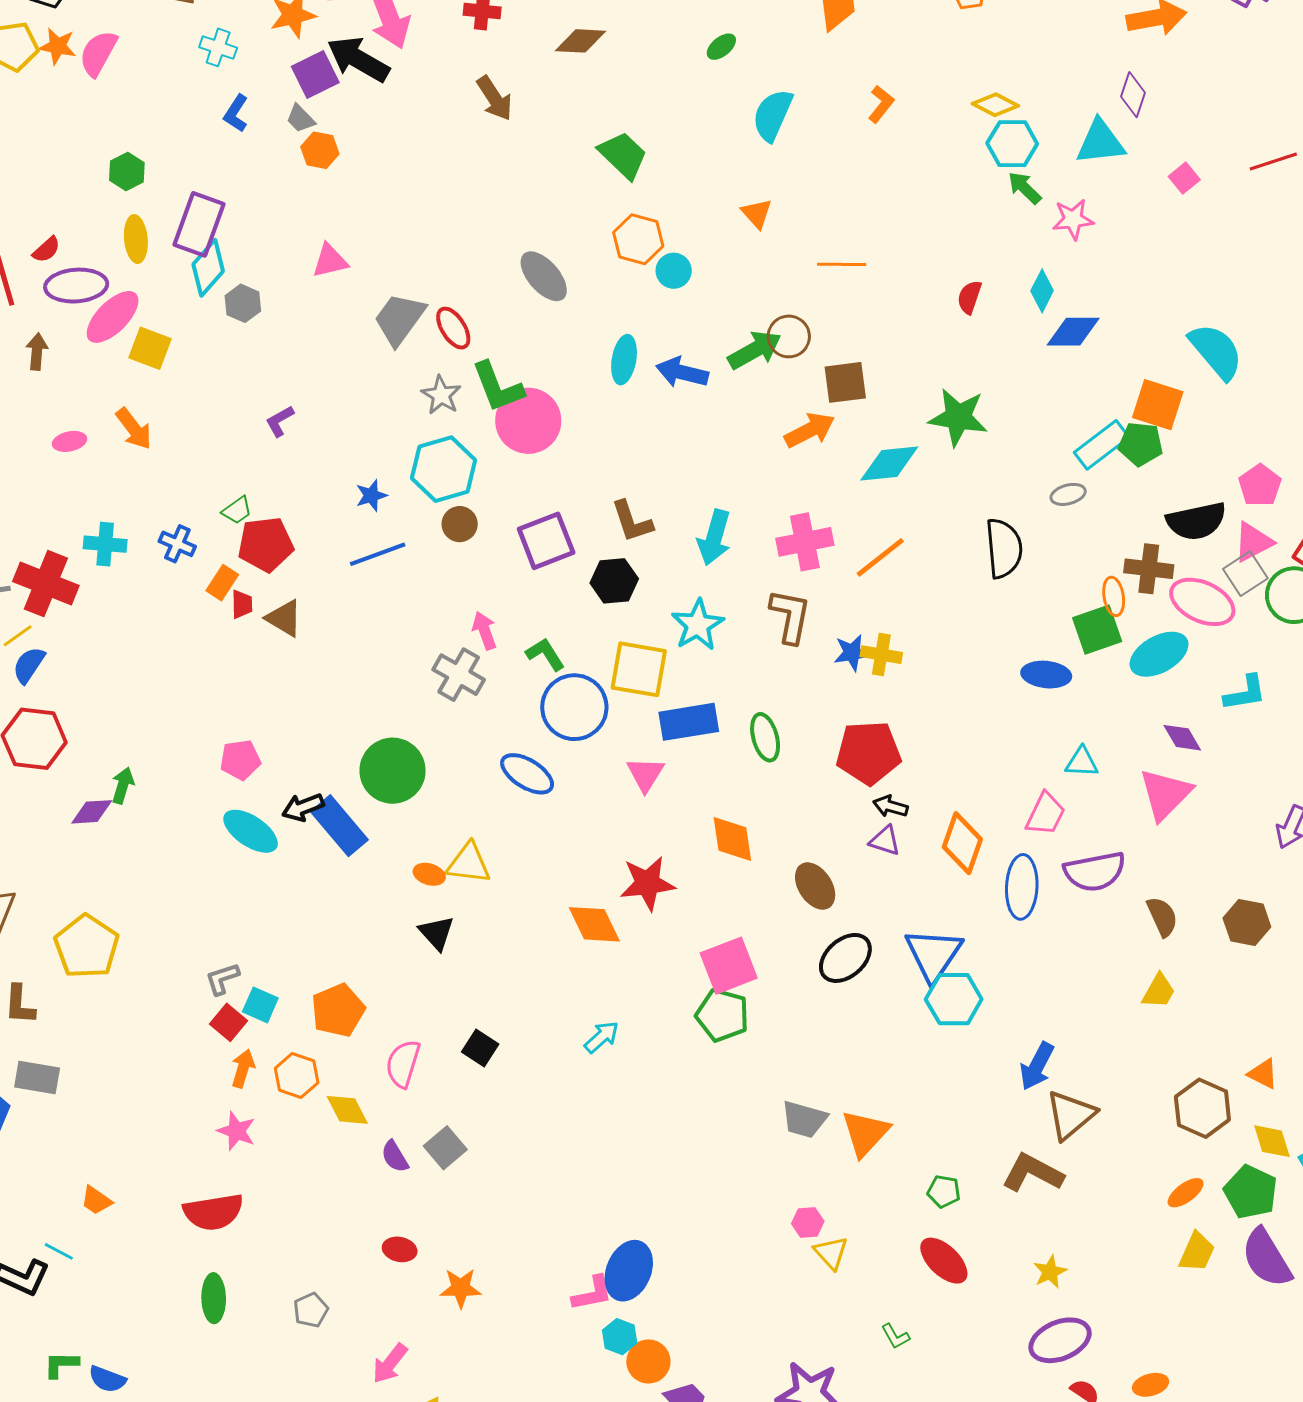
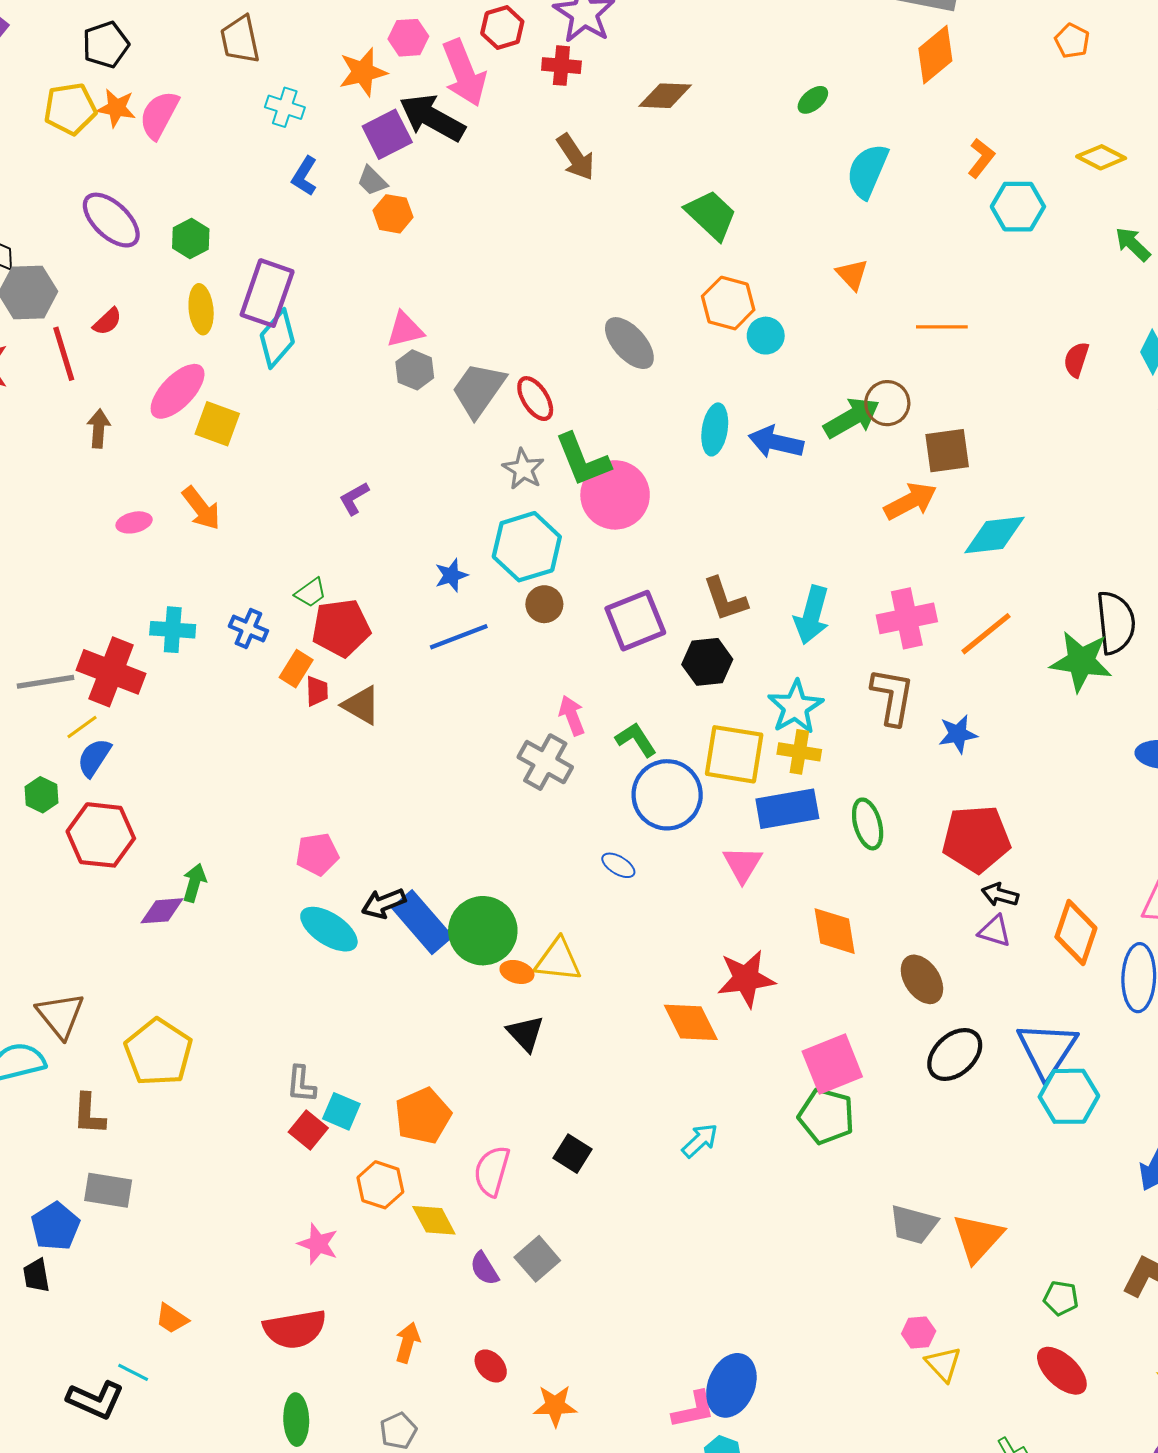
cyan hexagon: (1012, 144) -> (1018, 207), moved
purple ellipse: (76, 286) -> (111, 220), moved, turned 48
gray hexagon: (243, 303) -> (415, 370), moved
green star: (958, 417) -> (1081, 661), moved
yellow cross: (881, 655) -> (799, 752), moved
green circle: (393, 771) -> (483, 931), moved
blue ellipse: (527, 774) -> (618, 865), size x0.6
gray L-shape: (222, 979) -> (301, 1084), turned -66
orange arrow: (243, 1068) -> (408, 1343), moved
red ellipse: (400, 1249) -> (491, 1366), turned 36

